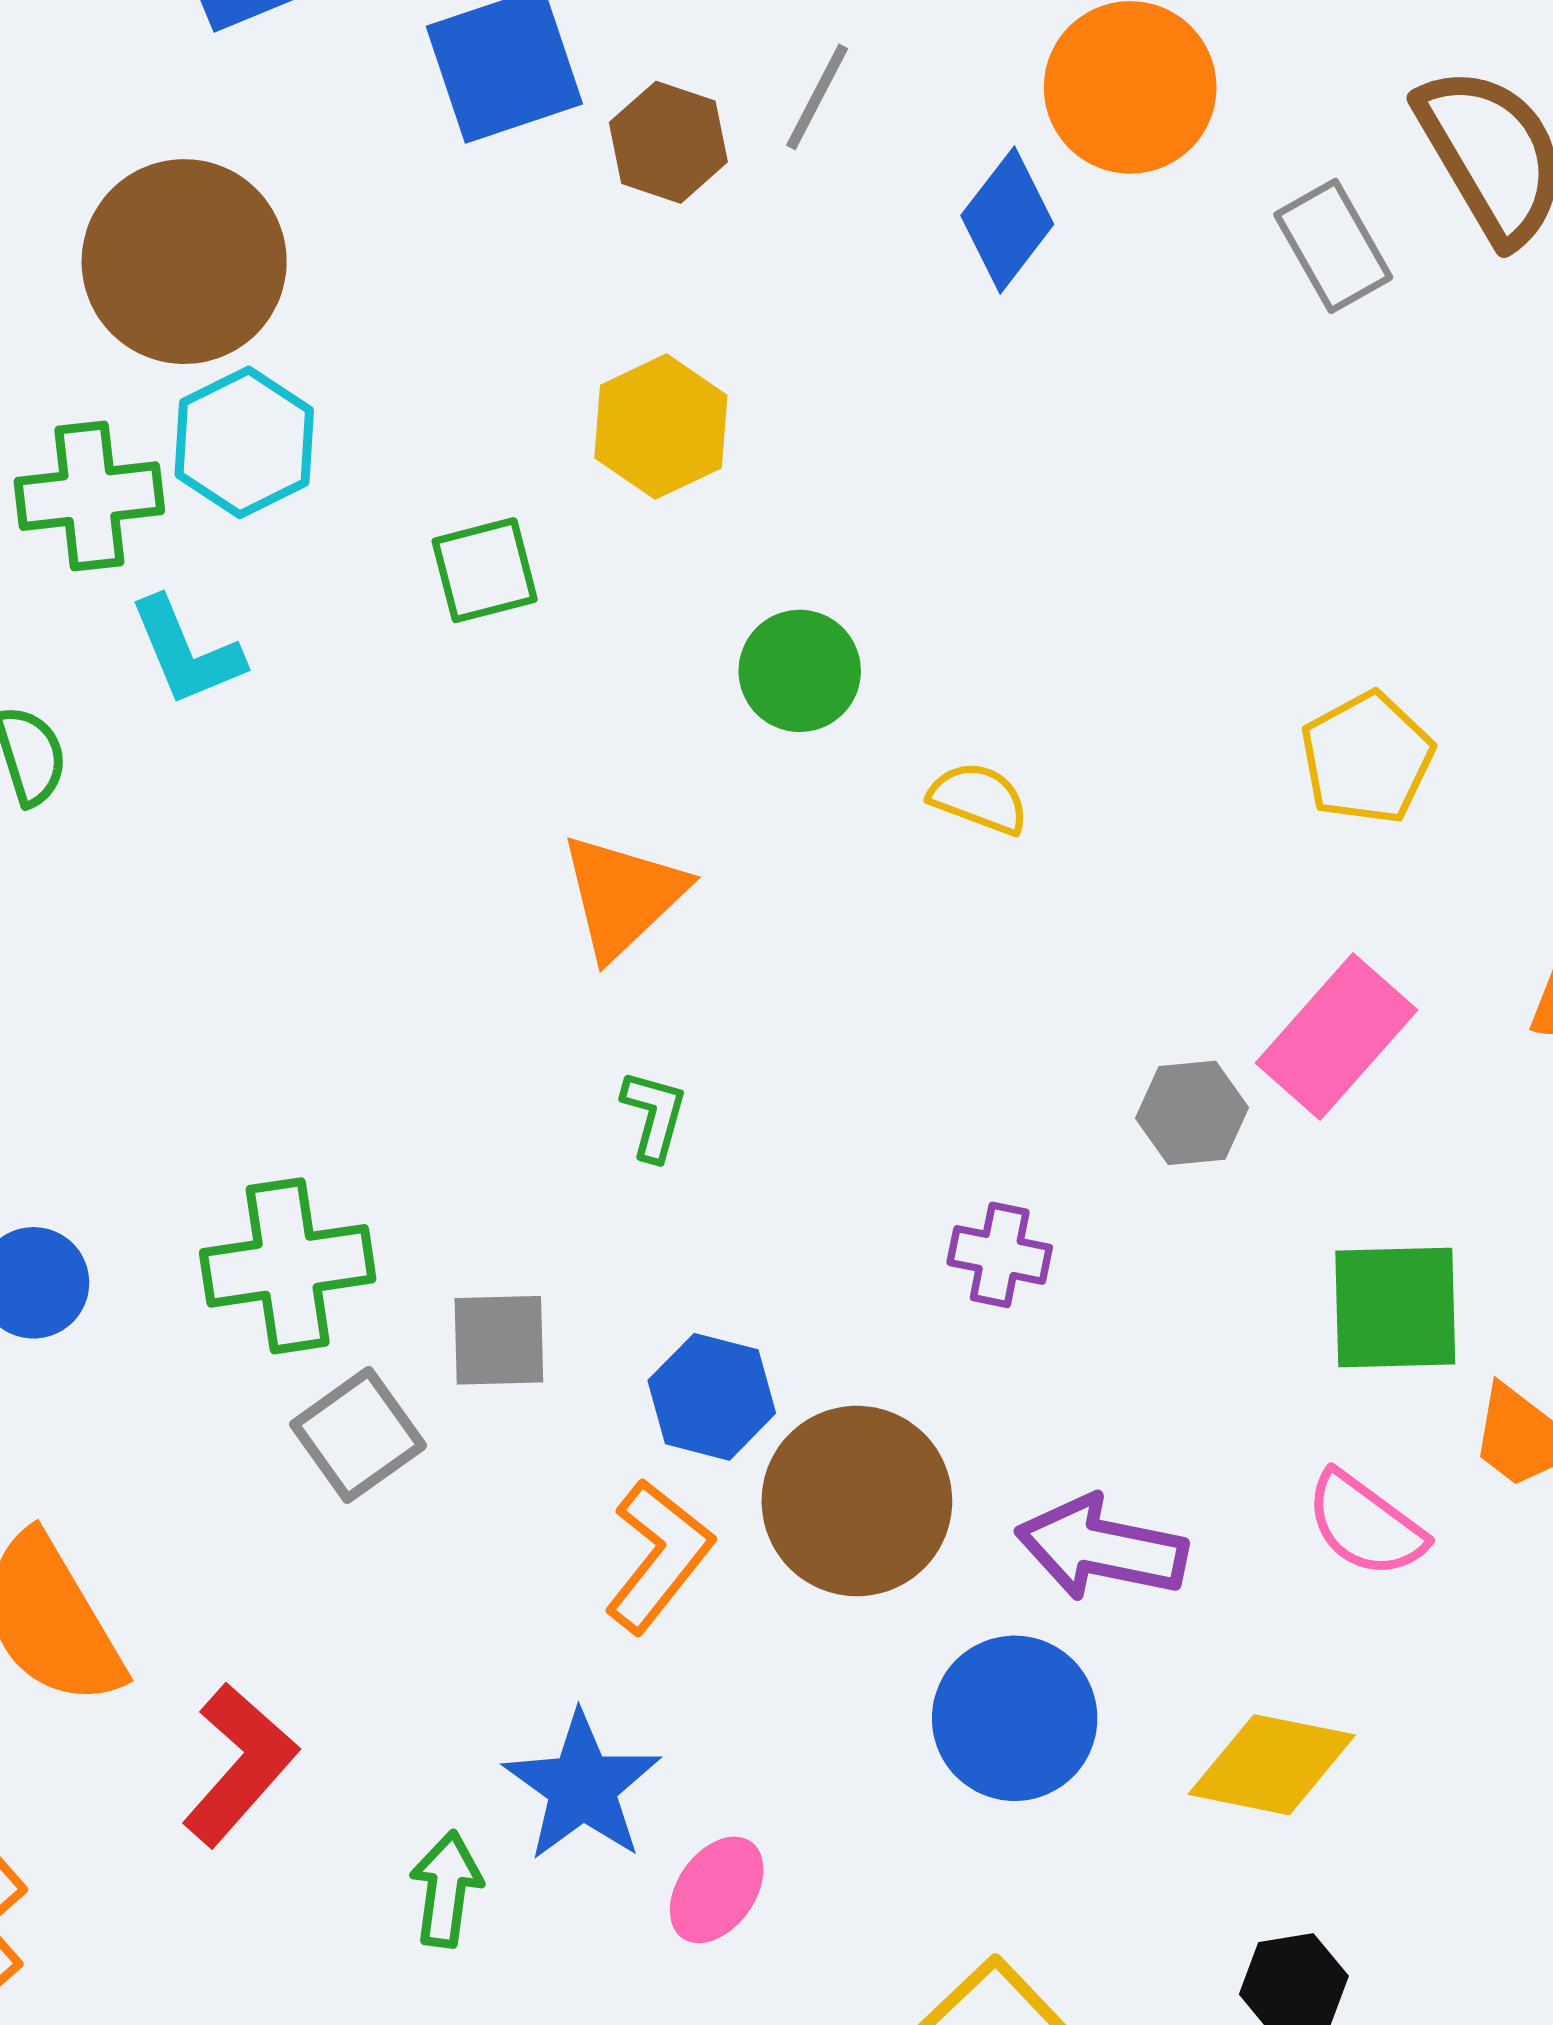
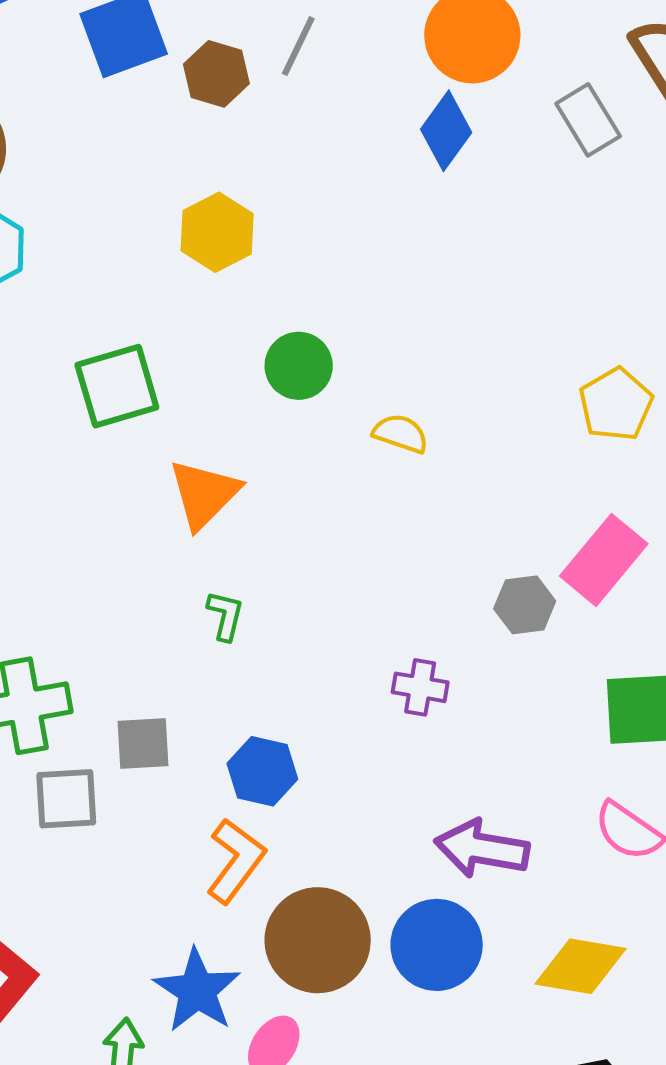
blue diamond: (1007, 220) -> (446, 131), moved
green square: (485, 570) -> (117, 386), moved, size x1.4
gray square: (358, 1435) -> (66, 799), turned 34
brown circle: (857, 1501) -> (318, 940), moved

